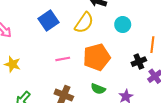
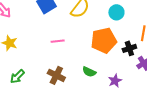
orange pentagon: (97, 57) -> (104, 40), moved

